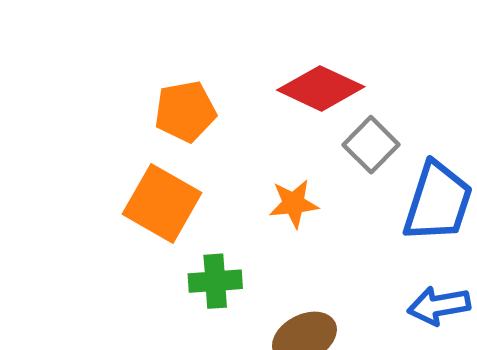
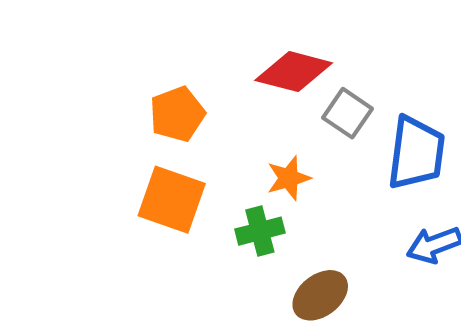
green cross: (215, 281) -> (260, 231), moved

